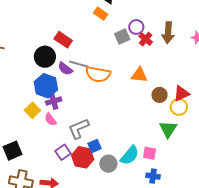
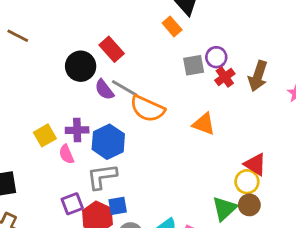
blue hexagon: (46, 86) -> (108, 142), moved
red triangle: (182, 94) -> (255, 164), turned 42
brown circle: (160, 95) -> (249, 205), moved

